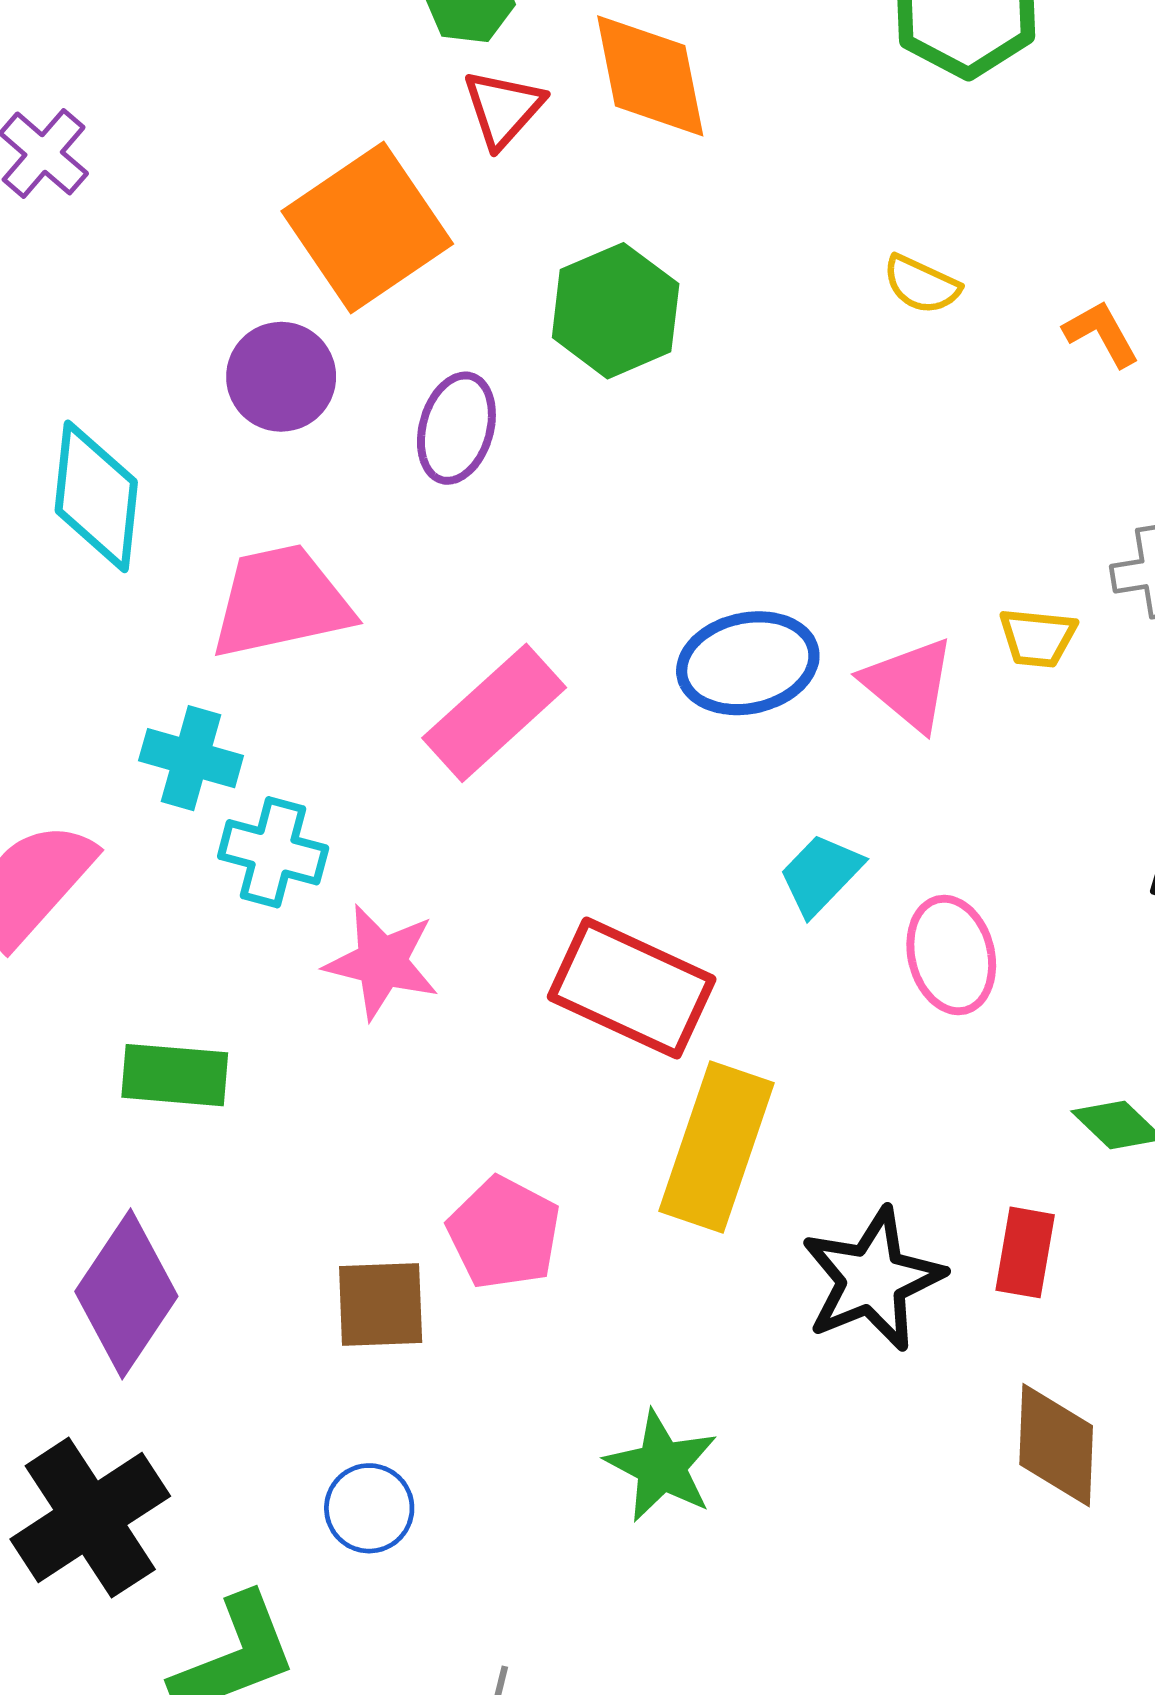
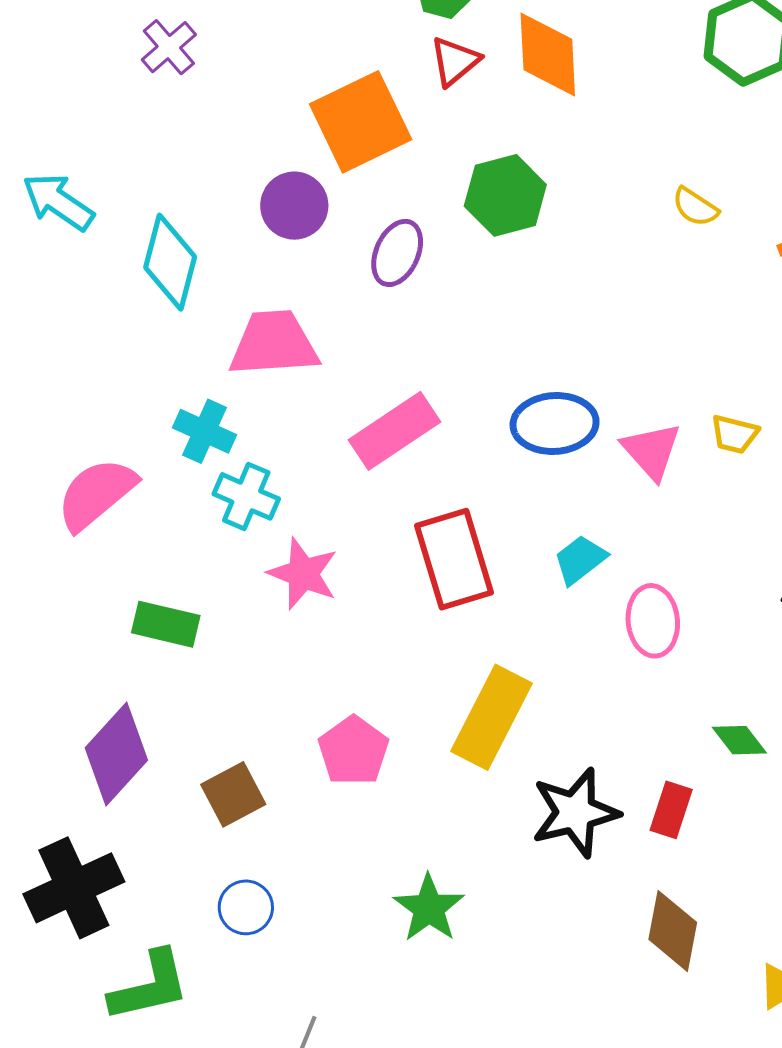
red rectangle: (632, 988) -> (454, 559), moved, turned 40
brown square: (381, 1305) -> (233, 794), moved, turned -34

